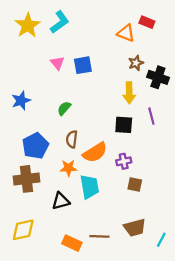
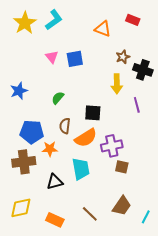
orange triangle: (126, 33) -> (103, 29), moved
black square: (124, 125) -> (93, 113), moved
blue pentagon: (35, 146) -> (32, 132), turned 30
purple cross: (124, 161) -> (112, 146), size x1.5
orange star: (68, 168) -> (50, 149), moved
brown trapezoid: (135, 228) -> (122, 206), turned -40
brown line: (99, 236) -> (90, 214), turned 42
orange rectangle: (72, 243) -> (55, 220), moved

